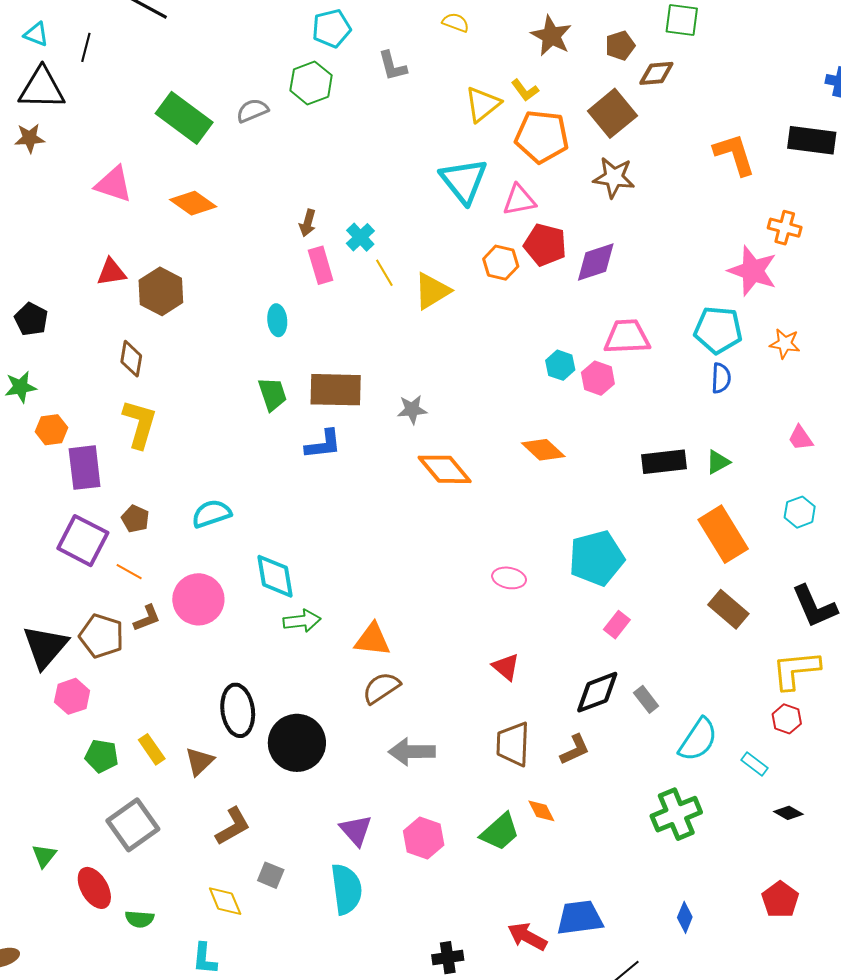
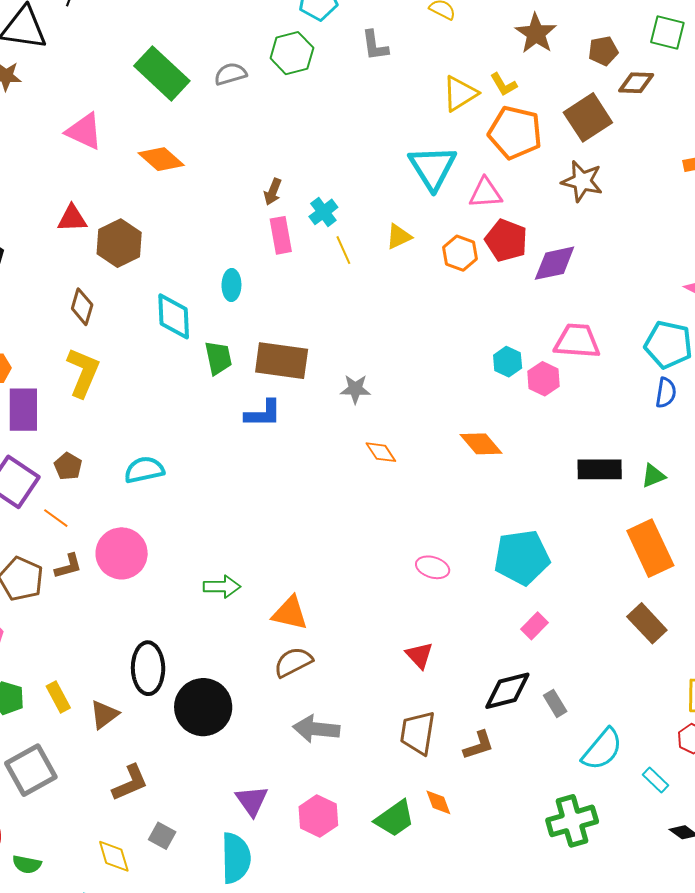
yellow triangle: (432, 291) -> (399, 237), moved, size x0.7
orange diamond: (445, 469) -> (381, 452), size x0.6
cyan diamond: (275, 576) -> (174, 316), moved

